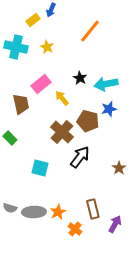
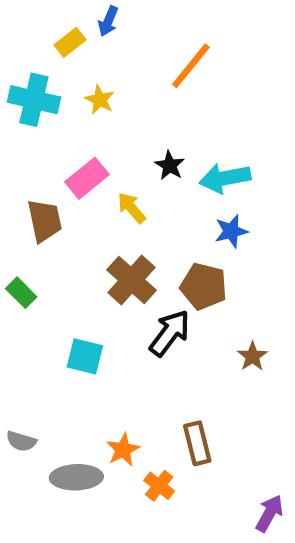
brown pentagon: (88, 121) -> (204, 286), moved
gray ellipse: (34, 212) -> (76, 477), moved
purple arrow: (115, 224) -> (269, 513), moved

